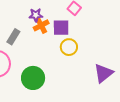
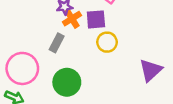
gray rectangle: (13, 37) -> (57, 43), moved

